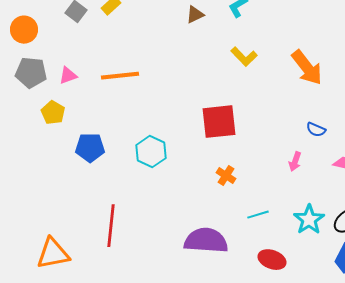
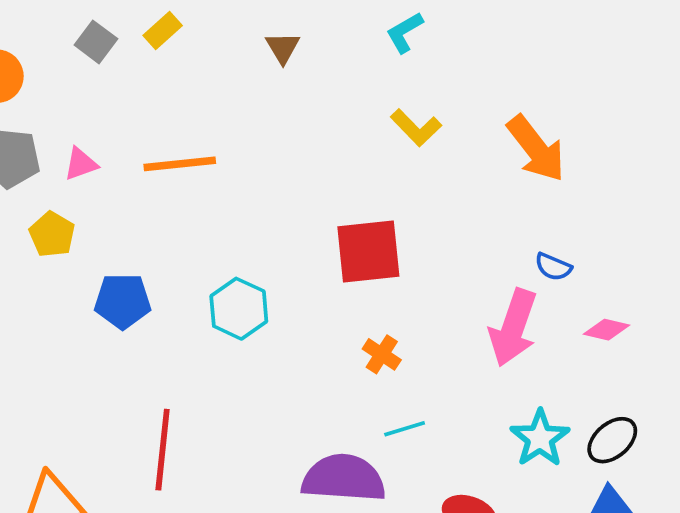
brown triangle: (195, 15) -> (283, 48), moved, turned -36
pink arrow: (295, 162) -> (513, 328), size x2.0
cyan line: (258, 215) -> (405, 429), moved

